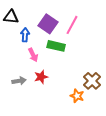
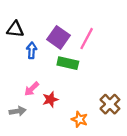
pink arrow: (33, 55) -> (32, 89), moved, turned 72
gray arrow: (19, 81) -> (18, 111), moved
orange star: (77, 96) -> (80, 119), moved

